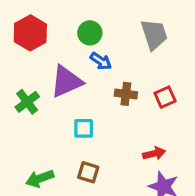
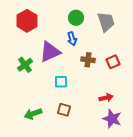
green circle: (90, 33) -> (76, 18), moved
blue arrow: (101, 61) -> (72, 39), turned 40

